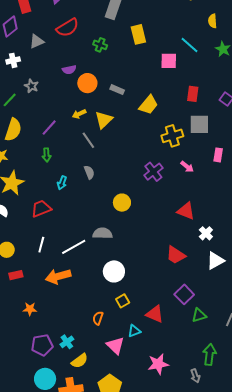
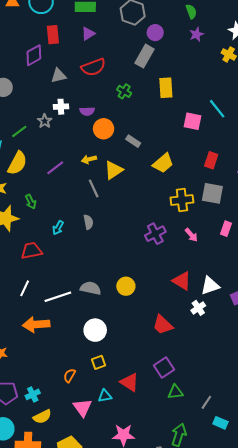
white cross: (13, 60) -> (61, 107), moved
green arrow: (47, 155) -> (31, 202), moved, turned -32
yellow circle: (122, 203) -> (126, 286), moved
white triangle: (215, 261) -> (210, 286), moved

